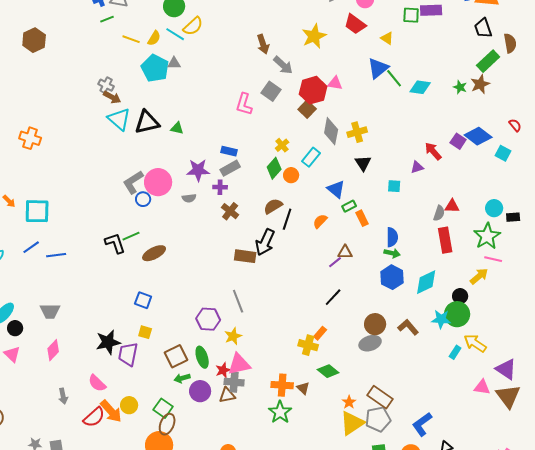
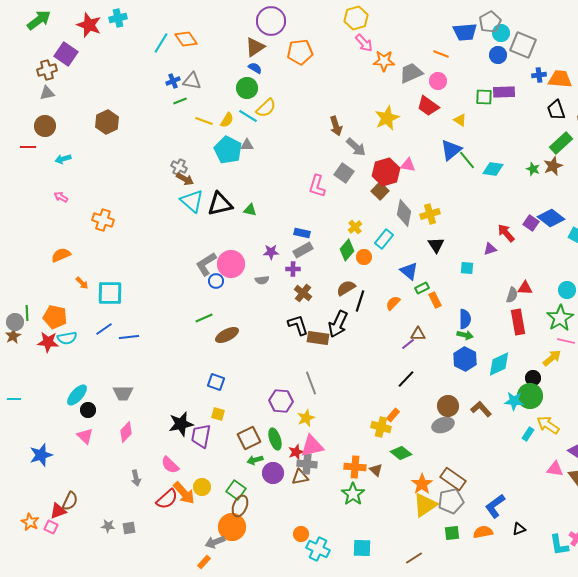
purple star: (198, 170) -> (271, 252), size x0.7
black L-shape: (115, 243) -> (298, 325), moved
orange star: (349, 402) -> (422, 484), size x1.5

